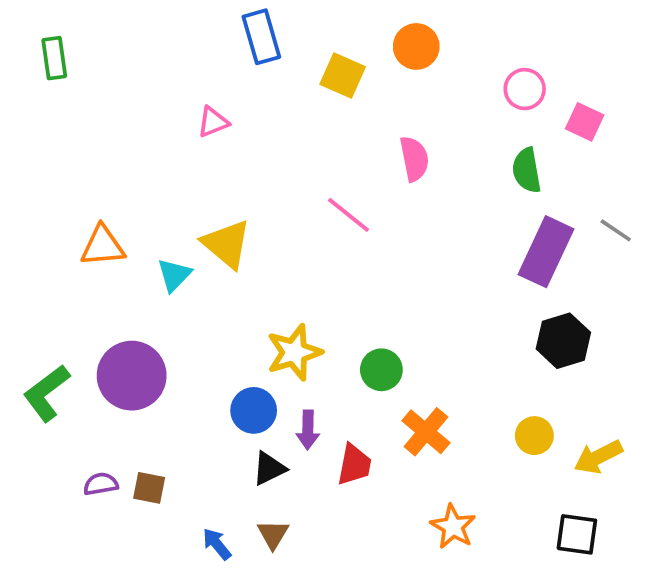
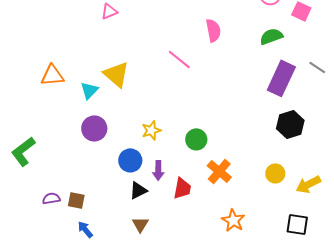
green semicircle: (527, 170) -> (271, 36), turned 80
yellow star: (294, 352) -> (151, 130), size x0.7
purple circle: (132, 376) -> (94, 128), moved, size x0.7
blue arrow: (217, 544) -> (85, 229), moved

